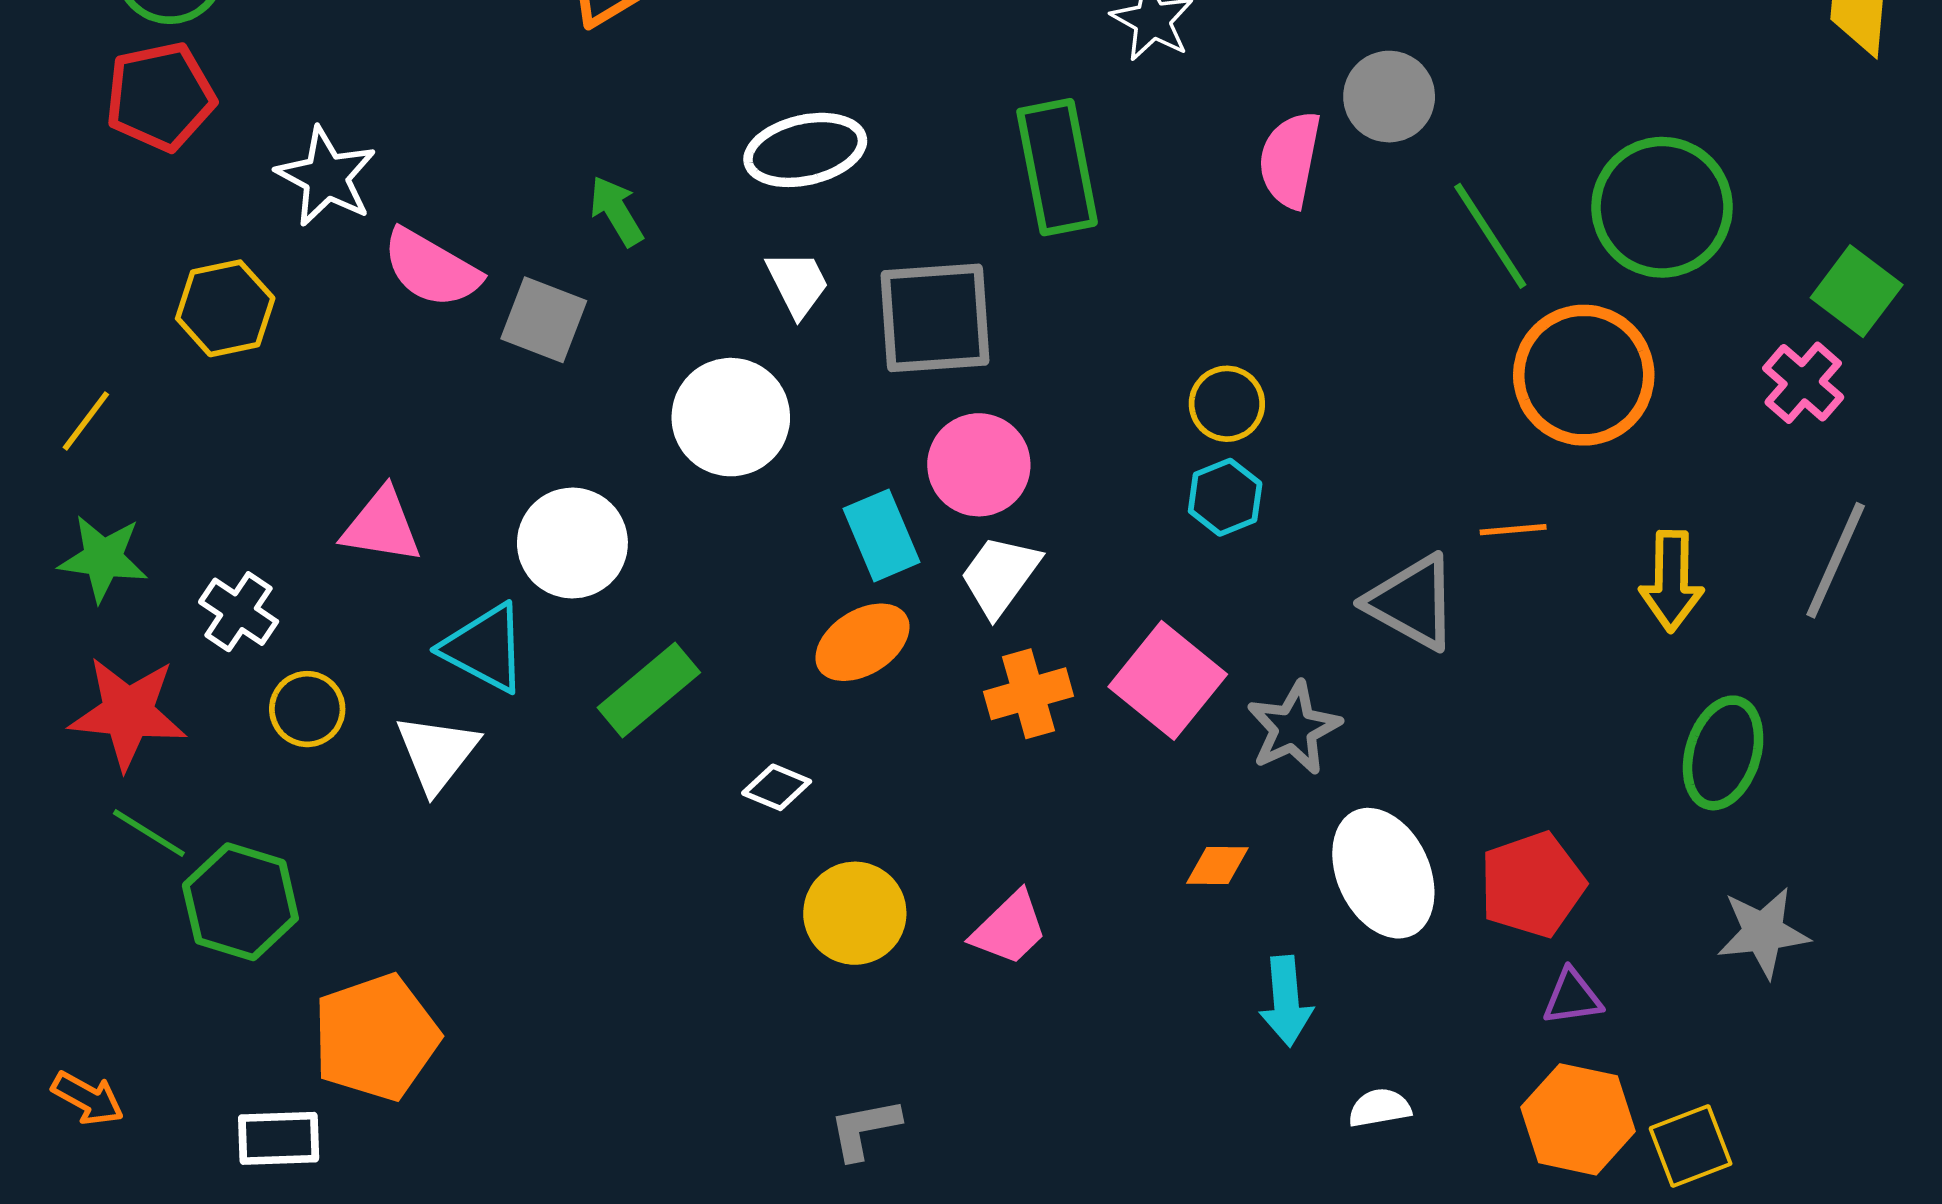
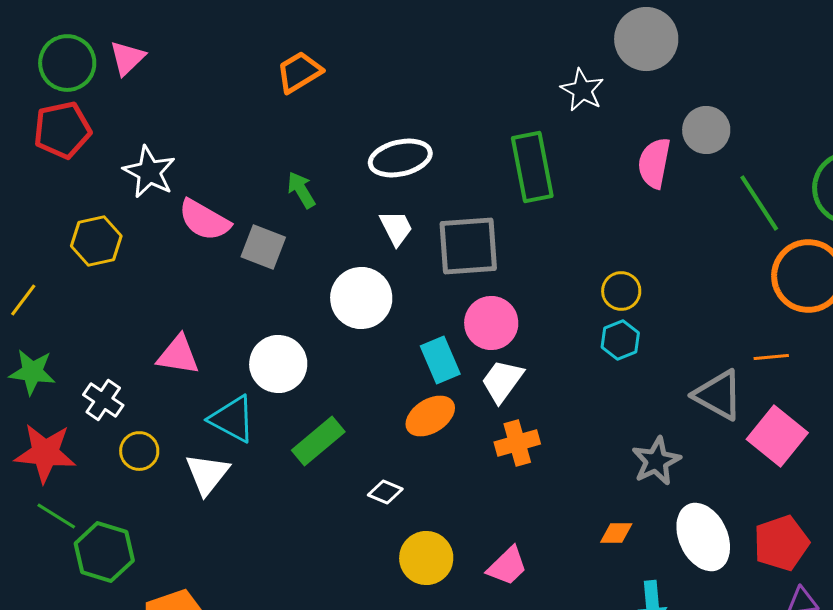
pink square: (1168, 680) -> (777, 436), moved

